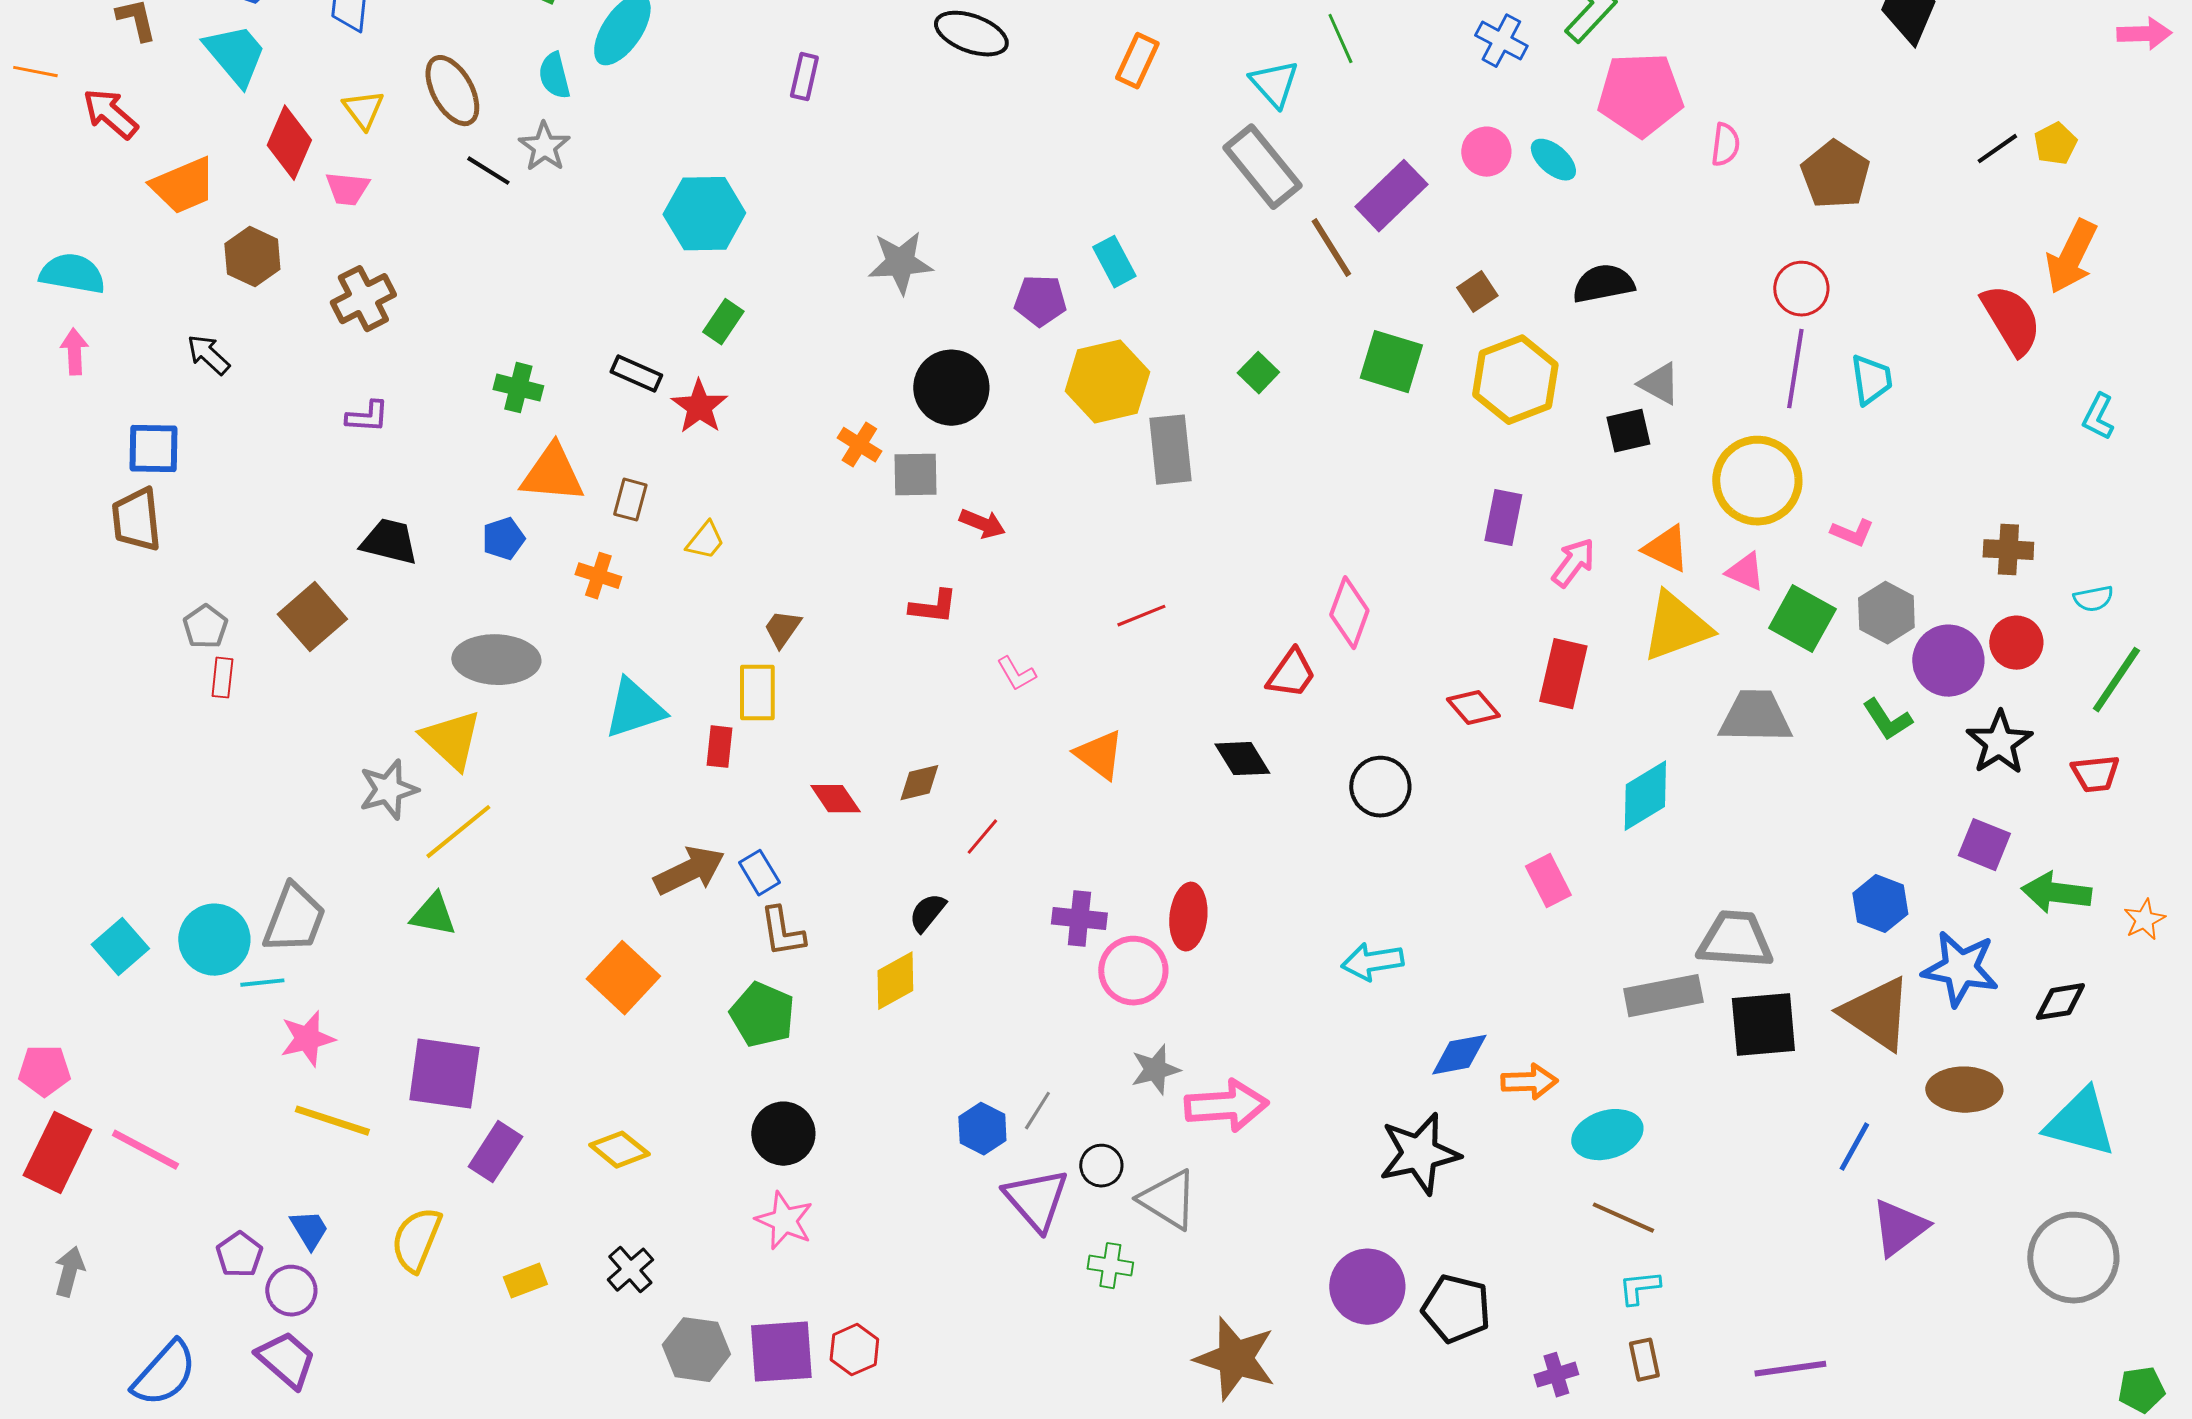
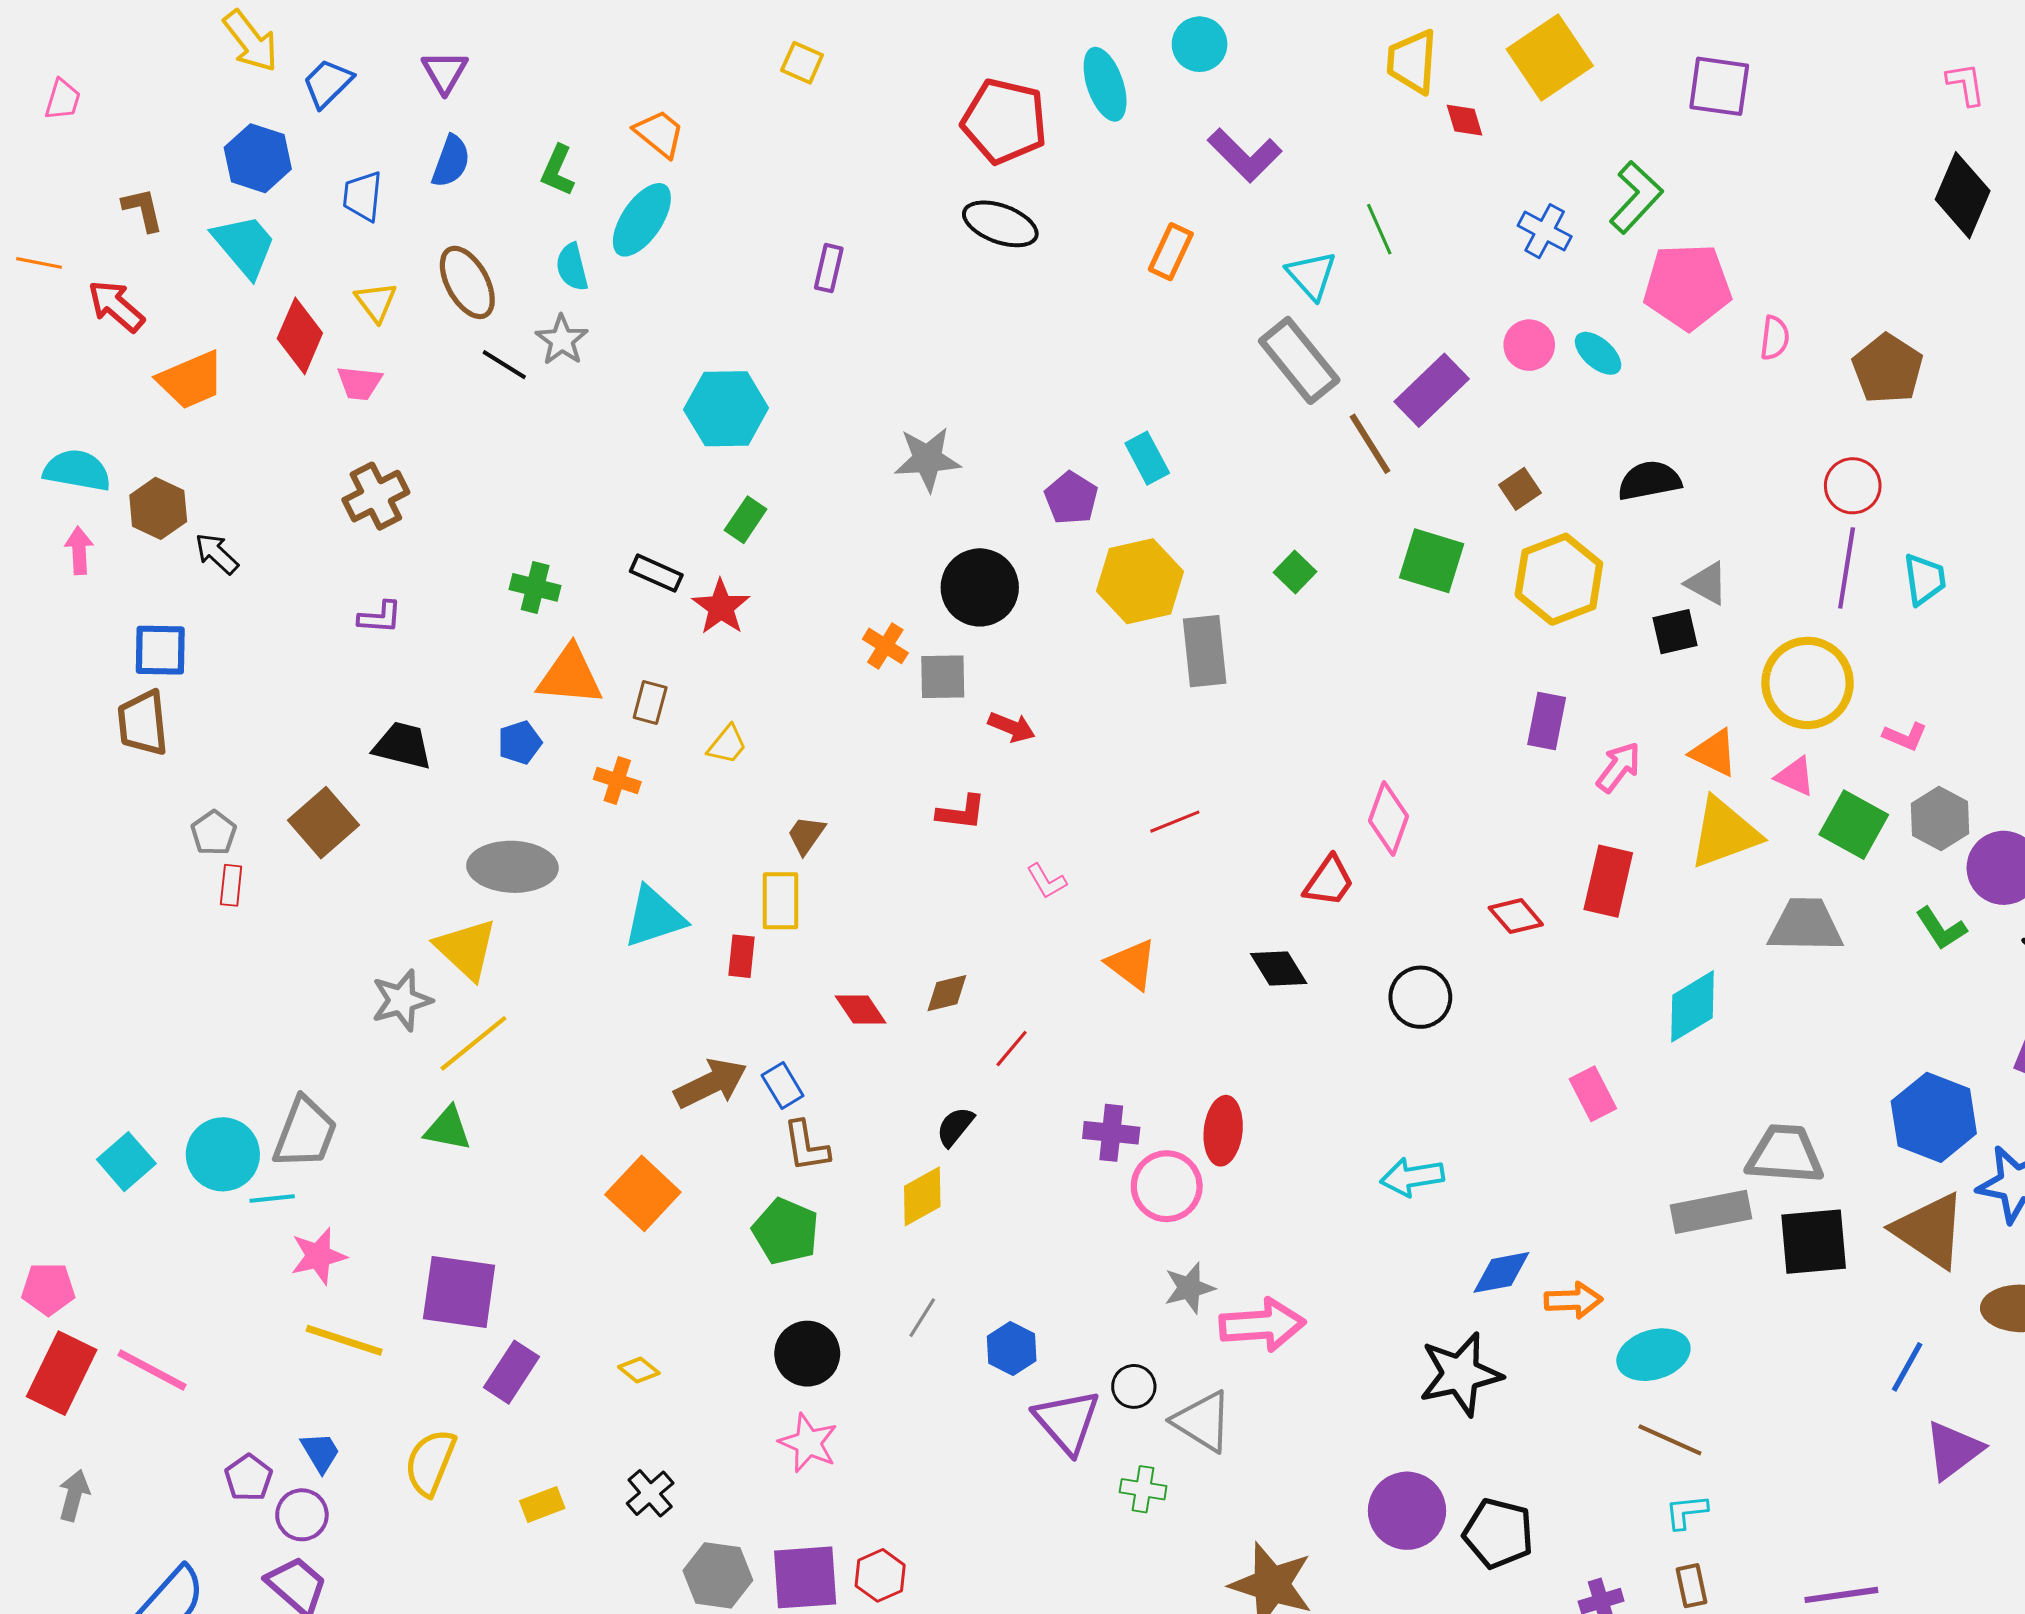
brown hexagon: (252, 257) -> (158, 508), moved
purple pentagon: (1040, 301) -> (1071, 498), turned 30
blue hexagon: (1880, 904) -> (1934, 1117), size x1.5
gray line: (1037, 1111) -> (922, 1318), moved
yellow diamond: (619, 1150) -> (639, 1370), size x0.7

